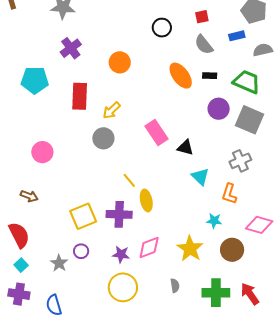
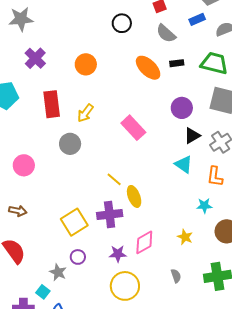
purple circle: (219, 109) -> (182, 108), moved
gray circle: (103, 138) -> (70, 144), moved
black triangle: (185, 148) -> (192, 136), moved, turned -36
yellow star: (190, 249) -> (185, 237), size x0.6
cyan square: (21, 265) -> (43, 292), moved

